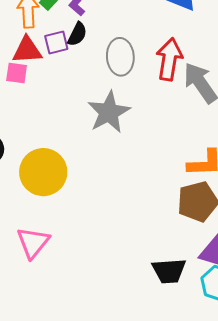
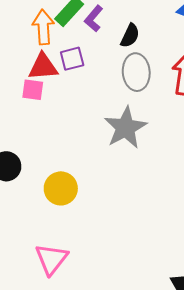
black semicircle: (77, 34) -> (130, 36), moved
yellow circle: (43, 172) -> (61, 188), size x0.7

